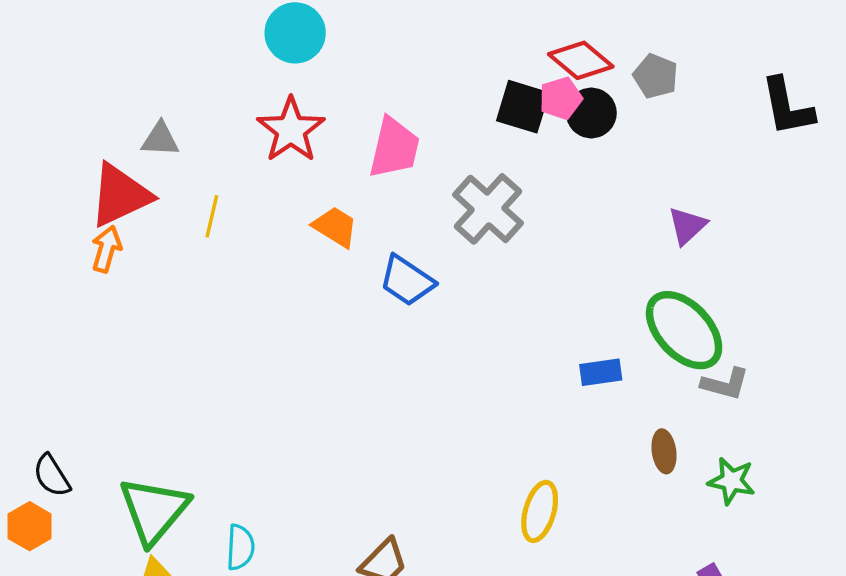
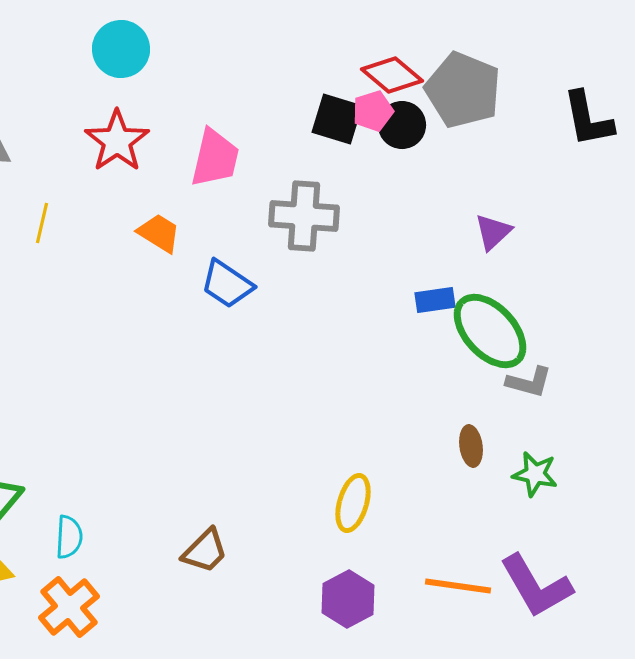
gray pentagon: (656, 76) -> (463, 90), size x1.8
gray cross: (488, 209) -> (304, 216), turned -38
blue rectangle: (601, 372) -> (435, 300), moved

